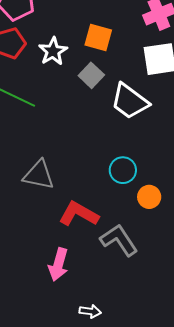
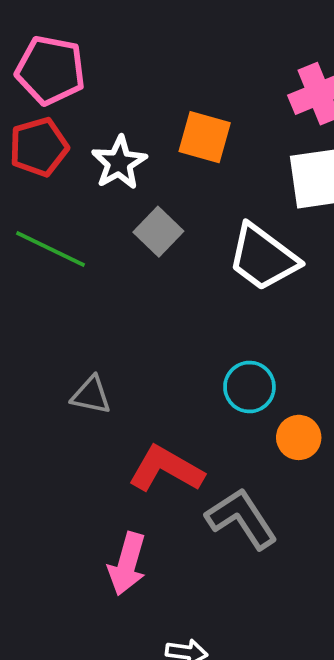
gray square: (91, 75) -> (158, 232), moved
gray triangle: (39, 175) -> (91, 395), size x0.7

